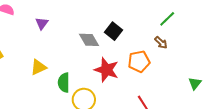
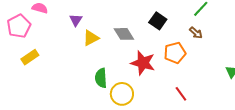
black square: (113, 31) -> (158, 21), moved
yellow triangle: (38, 67) -> (91, 38), moved

